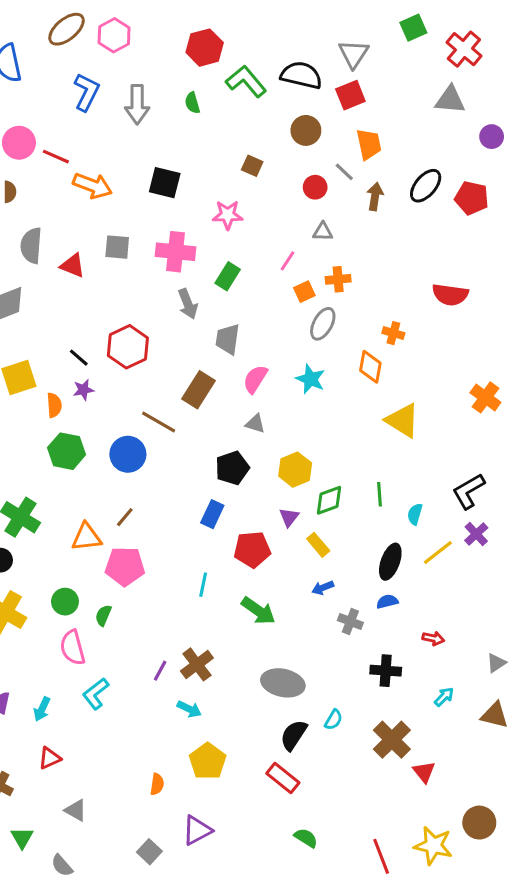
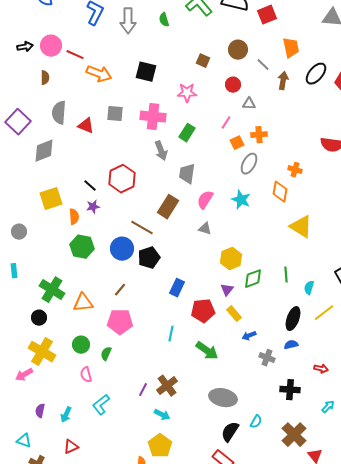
brown circle: (306, 130) -> (238, 50), moved
orange trapezoid: (369, 144) -> (291, 48), moved
red circle: (315, 187) -> (233, 85), moved
black pentagon: (232, 468) -> (149, 258), moved
orange triangle: (86, 537) -> (83, 303), moved
yellow rectangle: (318, 545) -> (234, 314), moved
pink semicircle: (73, 648) -> (86, 375), size x0.7
yellow pentagon: (208, 761) -> (160, 446), moved

